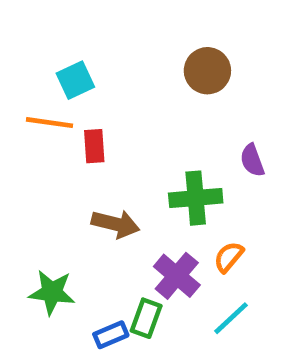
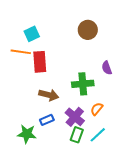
red rectangle: (94, 146) -> (40, 62), size x1.5
green star: (52, 292) -> (27, 134), moved
green rectangle: (146, 318) -> (77, 135), moved
blue rectangle: (111, 335) -> (47, 120), moved

